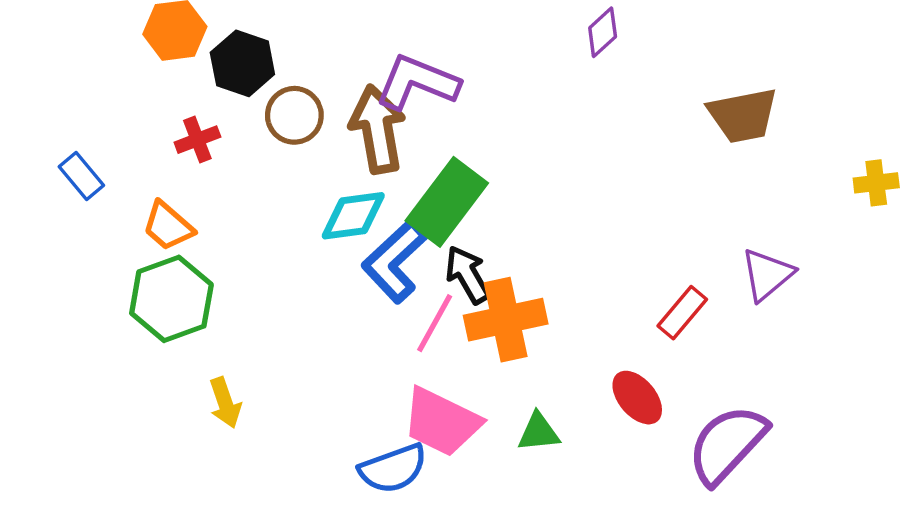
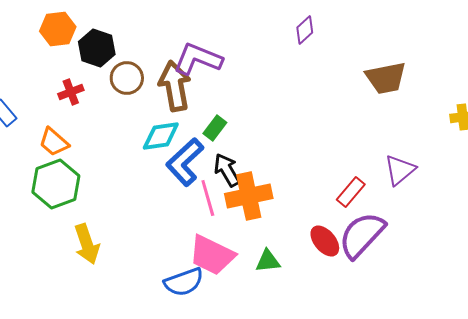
green rectangle: (447, 202) -> (215, 128), size x0.5
pink line: (435, 323) -> (208, 198), turned -45
yellow arrow: (225, 403) -> (87, 244), size x1.4
purple semicircle: (727, 444) -> (362, 235), moved

